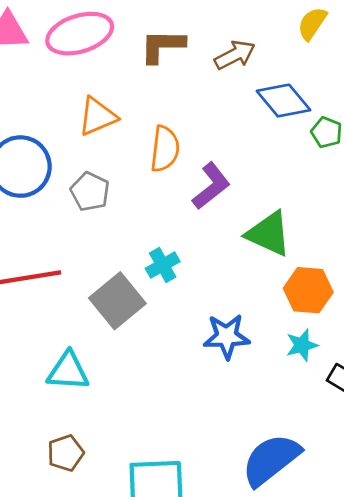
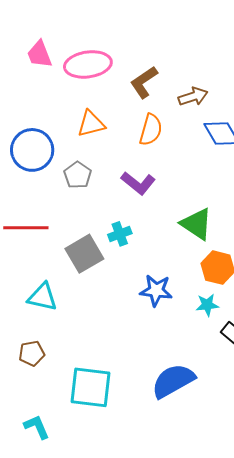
brown L-shape: (162, 46) -> (144, 82), turned -44
orange semicircle: (165, 149) -> (151, 130), moved
purple L-shape: (211, 186) -> (138, 183), moved, turned 68

